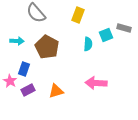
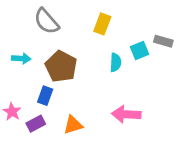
blue rectangle: (24, 69) -> (45, 96), moved

